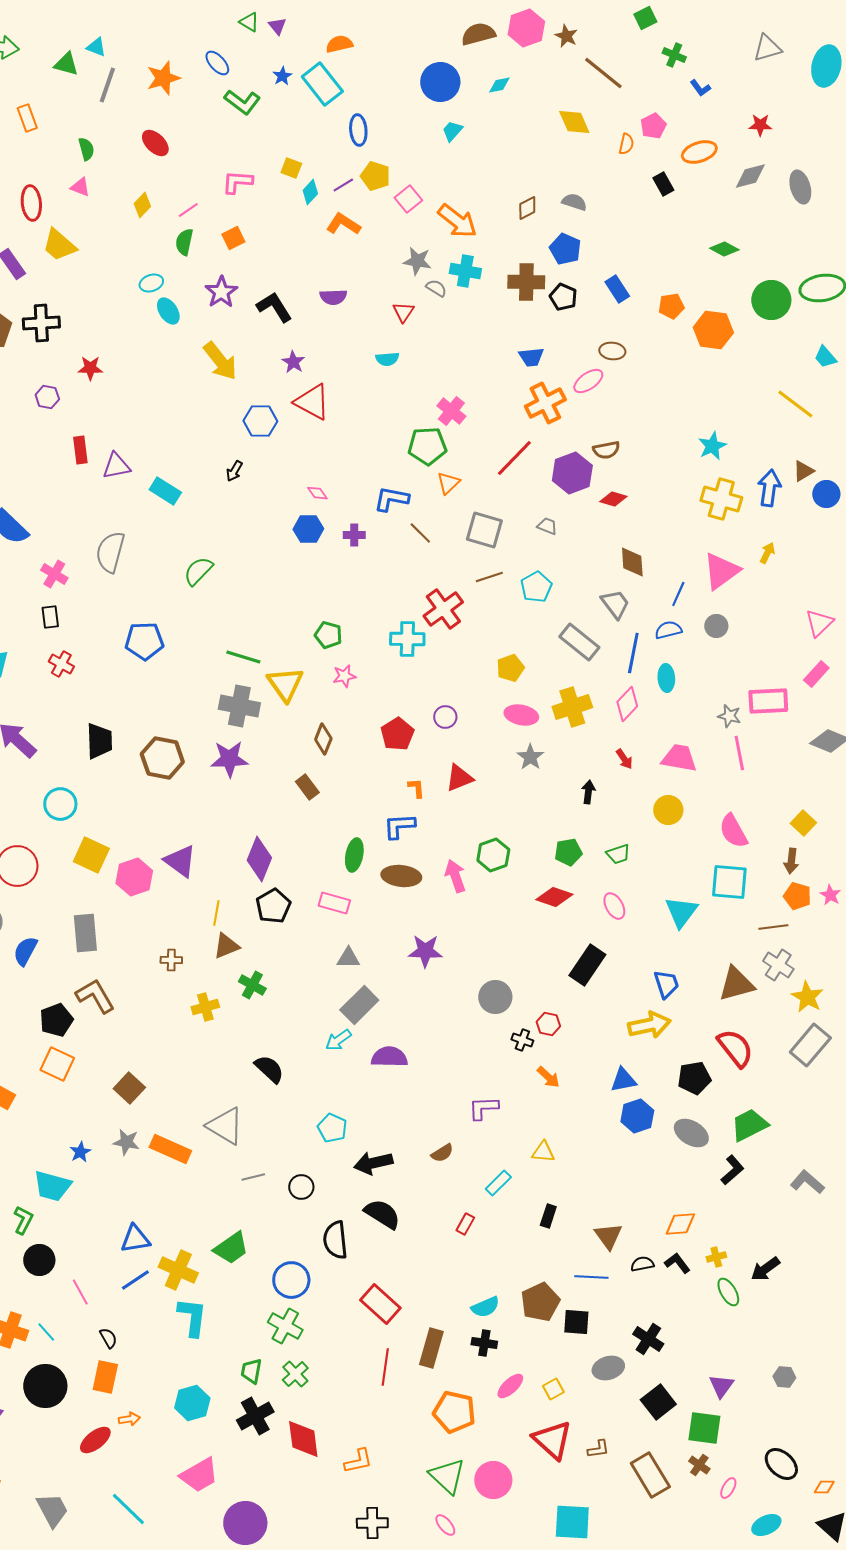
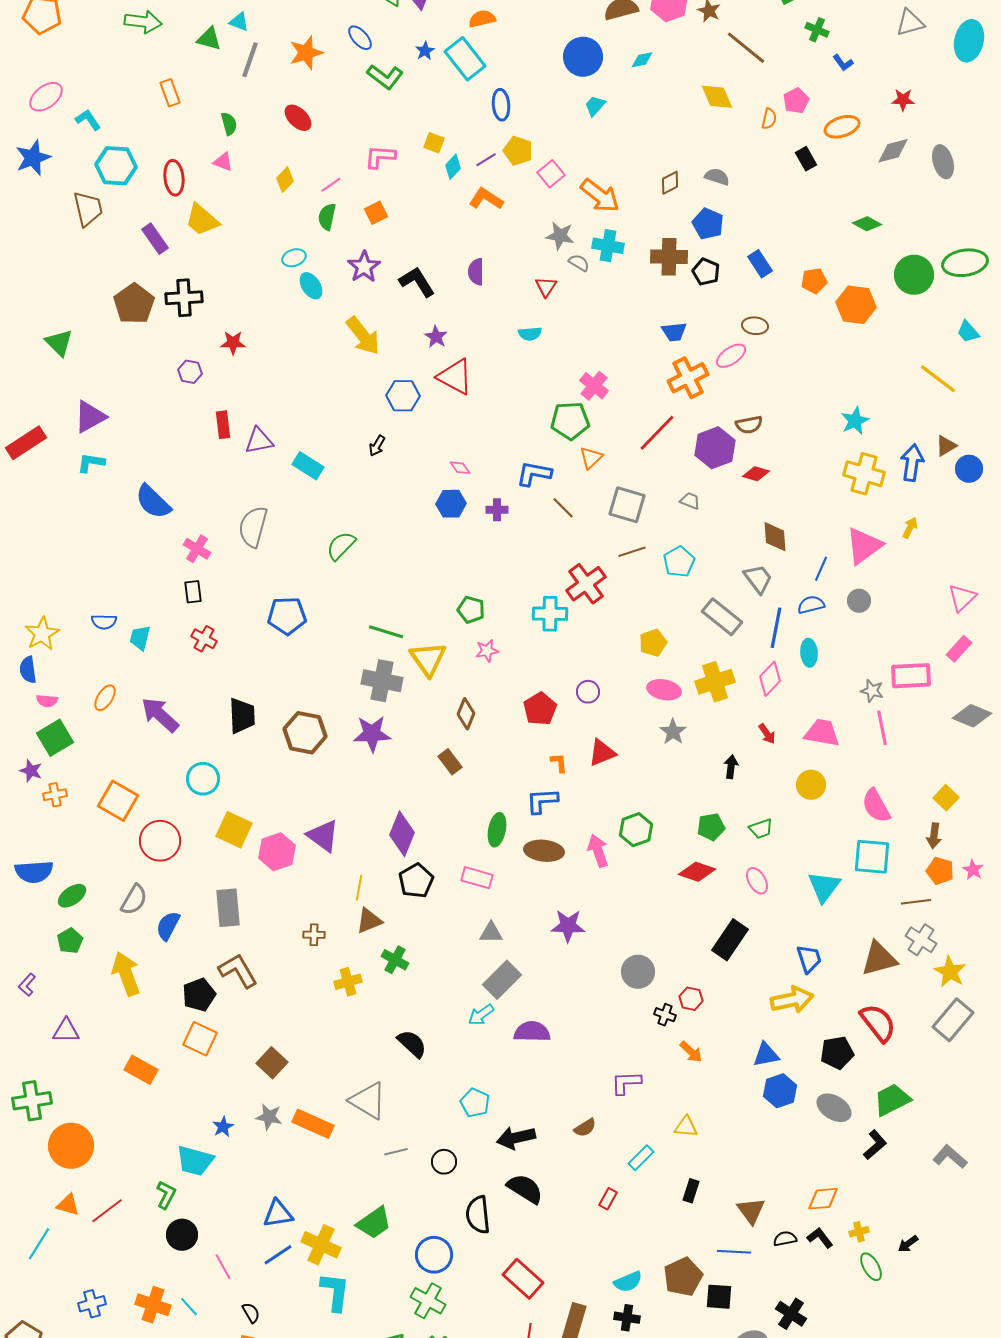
purple semicircle: (333, 297) -> (476, 272), turned 92
black arrow: (765, 1269) -> (908, 1244), size x0.7

